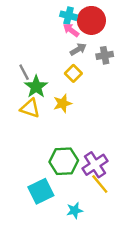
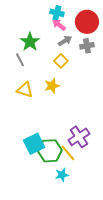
red circle: (91, 20) -> (87, 22), moved
green star: (36, 87) -> (30, 42), moved
green hexagon: (64, 161) -> (50, 151), moved
yellow line: (100, 184) -> (68, 153), moved
cyan square: (41, 191) -> (34, 144), moved

